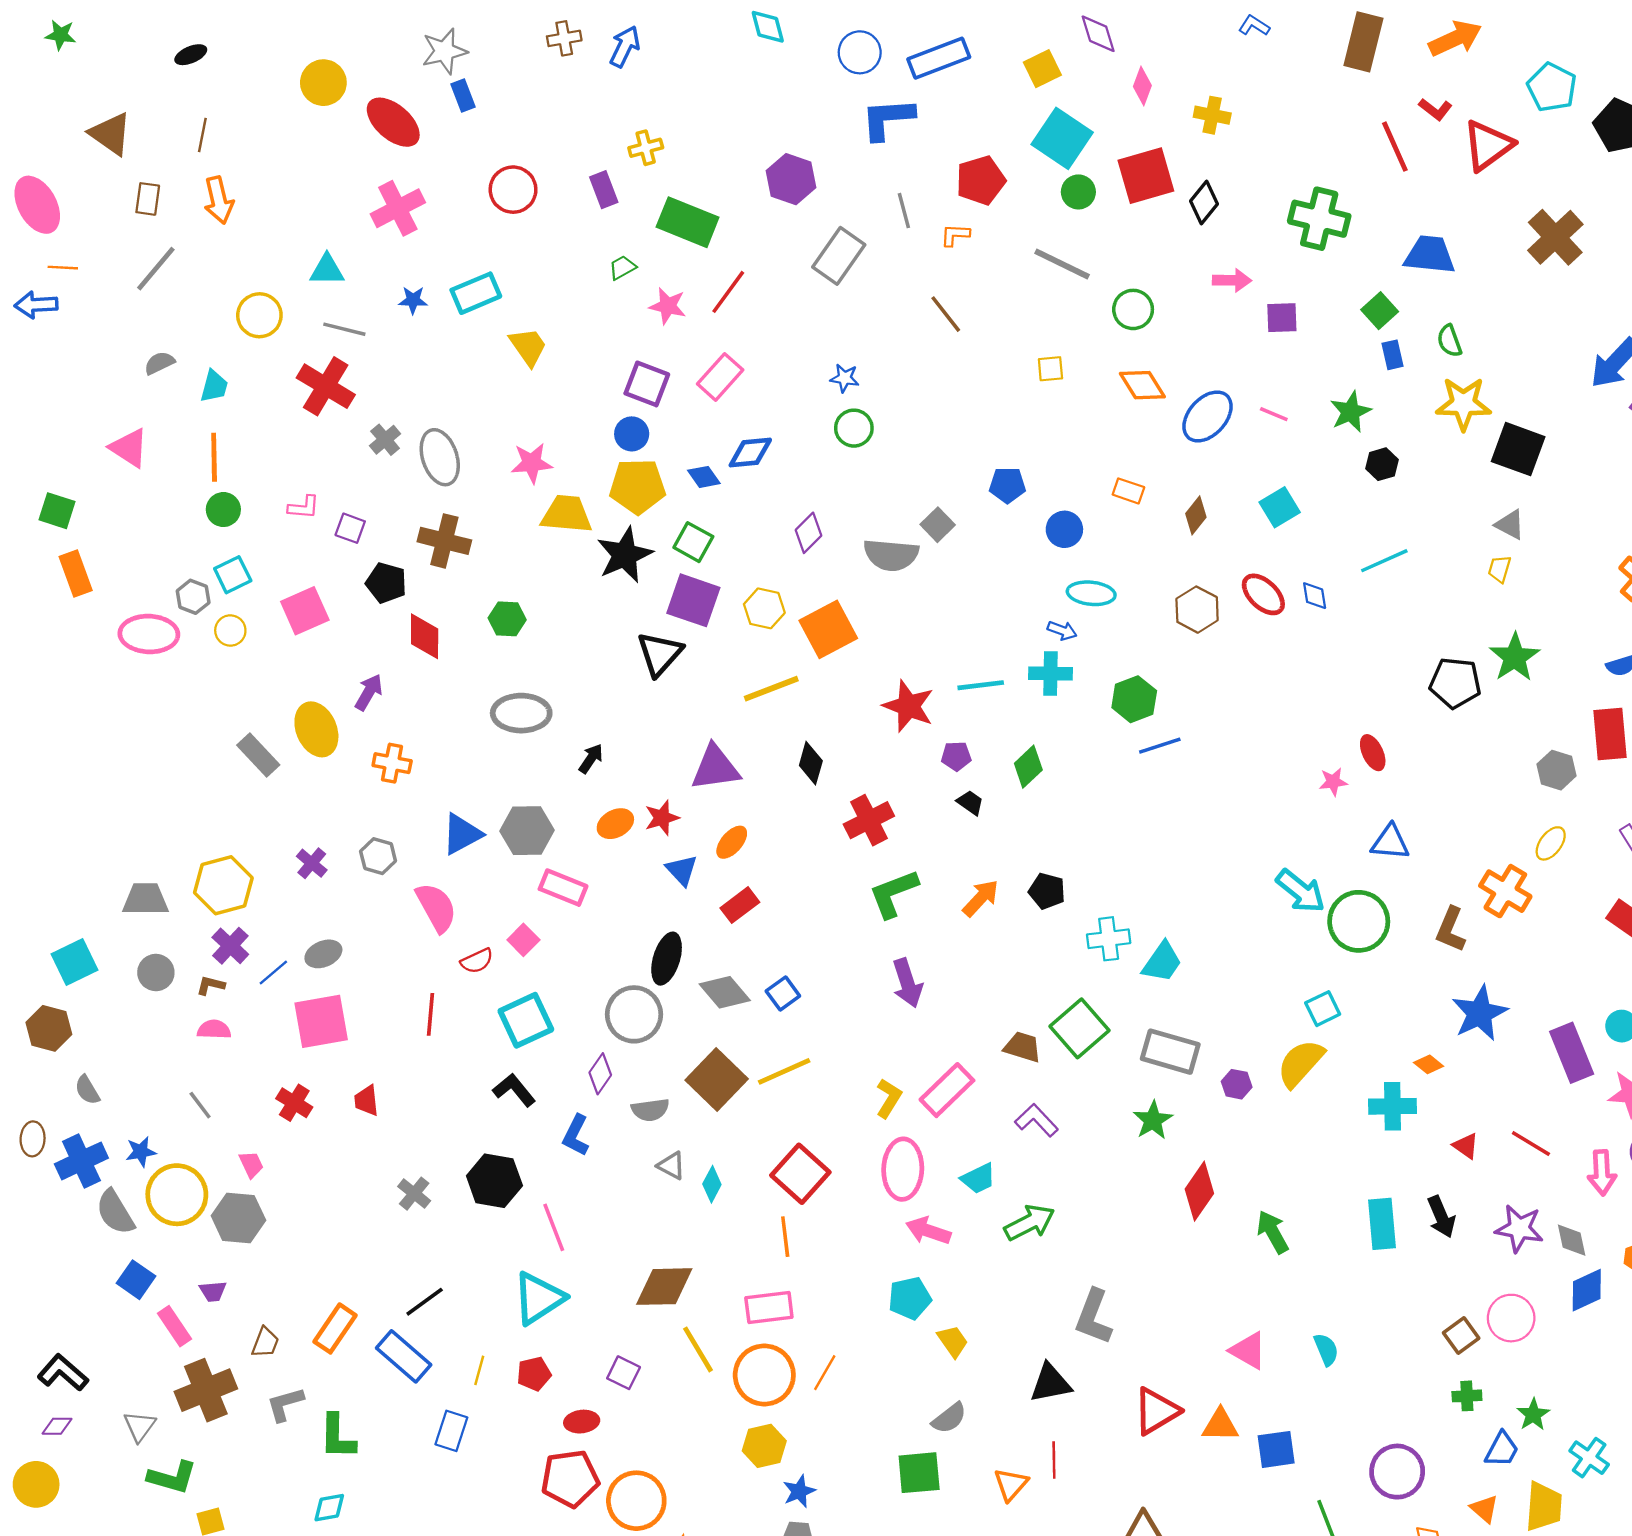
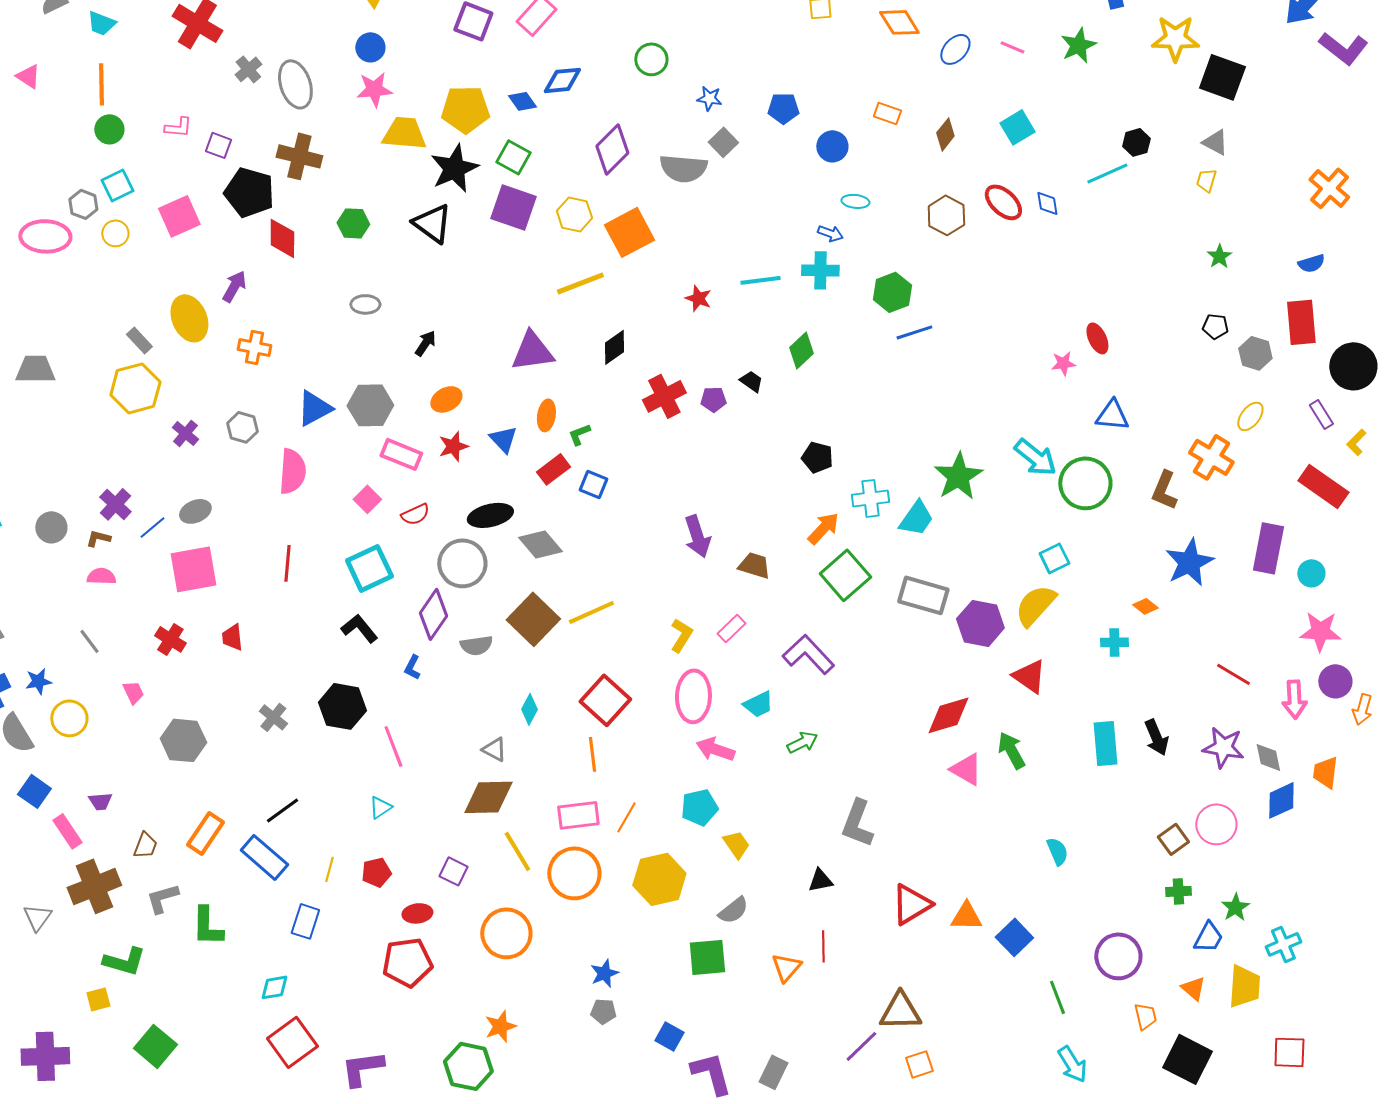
blue star: (845, 378) -> (709, 98), moved
cyan trapezoid: (214, 386) -> (101, 23), turned 96
blue ellipse: (1208, 416) -> (955, 49), size x0.7
blue circle: (632, 434) -> (370, 47), moved
pink triangle: (129, 448) -> (28, 76), size x0.7
black hexagon: (1382, 464) -> (1136, 142), moved
purple diamond: (808, 533) -> (612, 149), size x1.4
black pentagon: (386, 583) -> (249, 192), size x1.4
cyan ellipse: (1091, 593) -> (855, 201), size x0.7
black triangle: (660, 654) -> (432, 223), moved, turned -36
green star: (1515, 657) -> (1219, 256), size x0.6
black pentagon: (1455, 683) -> (1215, 326), moved, size x0.6
red star: (909, 706) -> (698, 298), size x0.6
gray ellipse: (521, 713) -> (365, 304), size x0.6
gray rectangle: (258, 755) -> (139, 340), size x0.7
purple pentagon: (956, 756) -> (713, 399), moved
black diamond: (811, 763) -> (614, 347), turned 39
red star: (662, 818) -> (453, 446), moved
orange ellipse: (732, 842) -> (546, 415), turned -32
yellow hexagon: (223, 885) -> (135, 388), moved
green L-shape: (893, 893) -> (579, 434), moved, size x0.5
orange arrow: (981, 898) -> (823, 528), moved
gray trapezoid: (145, 899) -> (35, 369), moved
pink semicircle: (436, 907) -> (292, 471), turned 33
black ellipse: (667, 959) -> (490, 515), turned 60
red semicircle: (477, 961) -> (415, 514), moved
blue square: (783, 993) -> (593, 484), moved, turned -32
brown trapezoid: (1023, 1047) -> (754, 565), moved
purple rectangle: (1572, 1053) -> (1268, 548), moved, turned 33
purple diamond: (600, 1074) -> (433, 614), size x1.4
purple hexagon: (1237, 1084) -> (980, 623), size x1.8
pink rectangle: (947, 1090) -> (731, 628), size x0.6
cyan cross: (1392, 1106) -> (1114, 642), size x0.7
purple L-shape: (1037, 1120) -> (808, 654), size x1.4
green star: (1153, 1120) -> (958, 476), moved, size x1.4
blue L-shape: (576, 1135) -> (412, 667), size x0.7
red triangle: (1466, 1146) -> (1029, 676), moved, size x1.5
gray triangle: (671, 1166) -> (494, 749), moved
red diamond: (1199, 1191) -> (948, 715), turned 39
yellow circle: (177, 1195) -> (69, 718), size x0.7
gray hexagon: (238, 1218) -> (183, 740), moved
green arrow: (1030, 1223) -> (802, 742), size x0.7
cyan triangle: (539, 1298) -> (380, 807), size x0.5
pink triangle: (1248, 1351) -> (966, 769), moved
orange line: (825, 1373) -> (626, 817), moved
black triangle: (1050, 1383) -> (820, 880), size x0.7
yellow hexagon: (764, 1446) -> (659, 879), moved, size x1.4
blue square: (1276, 1449) -> (1014, 937), turned -36
cyan cross: (1589, 1458) -> (1283, 944), turned 32
green L-shape: (172, 1477) -> (124, 961), moved
orange circle: (636, 1501) -> (506, 933), moved
cyan diamond: (329, 1508) -> (274, 987), moved

